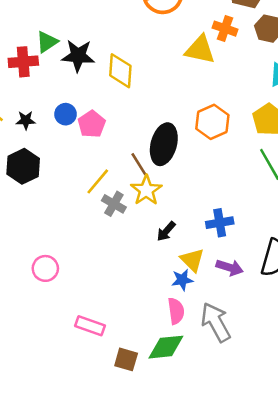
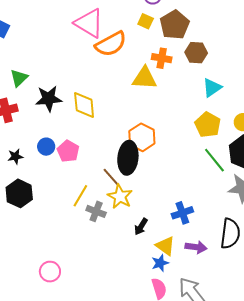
green triangle: (47, 42) -> (19, 78), moved
orange hexagon: (212, 122) -> (142, 137), moved

